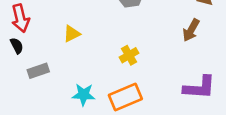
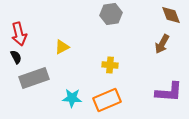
yellow cross: (129, 55) -> (110, 65), turned 35
gray rectangle: (38, 71) -> (34, 78), size x1.6

